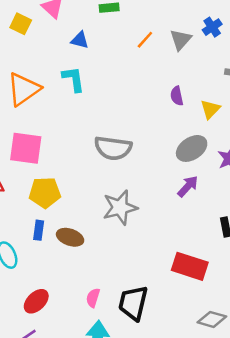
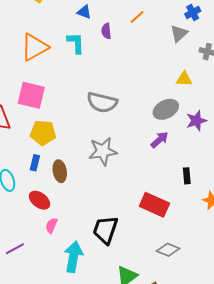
gray triangle: (181, 40) -> (179, 33), moved
purple semicircle: (177, 96) -> (106, 31), moved
yellow triangle: (210, 109) -> (184, 79), turned 42
brown ellipse: (70, 237) -> (60, 171), turned 55
pink semicircle: (93, 298) -> (51, 226), moved
red ellipse: (36, 301) -> (40, 200), moved, turned 75

